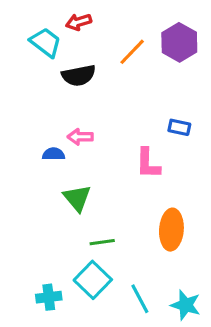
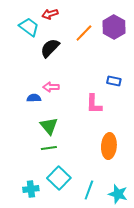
black semicircle: (79, 75) -> (50, 48), turned 145
green line: (102, 242) -> (49, 148), moved
cyan line: (140, 299) -> (89, 190), turned 48

